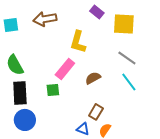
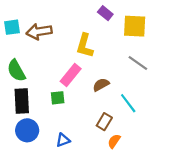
brown arrow: (45, 19) -> (39, 31), moved
cyan line: (129, 82) -> (128, 103), moved
blue triangle: (83, 129) -> (63, 140), moved, turned -40

